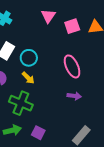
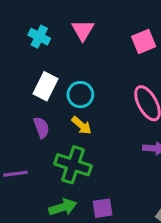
pink triangle: (48, 16) -> (83, 30), moved
purple square: (38, 133) -> (103, 208), turned -32

